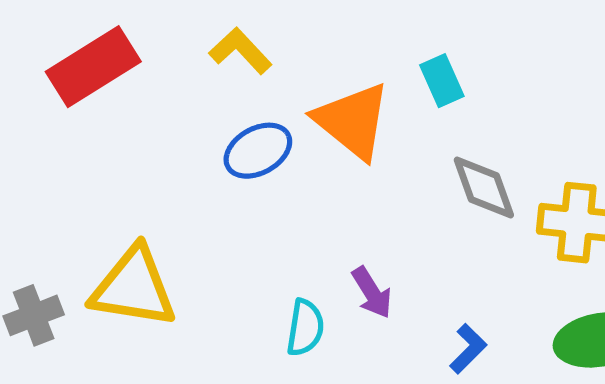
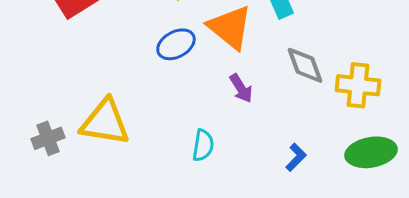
purple arrow: (372, 293) -> (241, 88), moved

